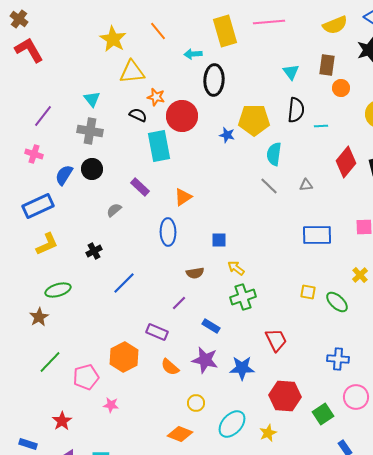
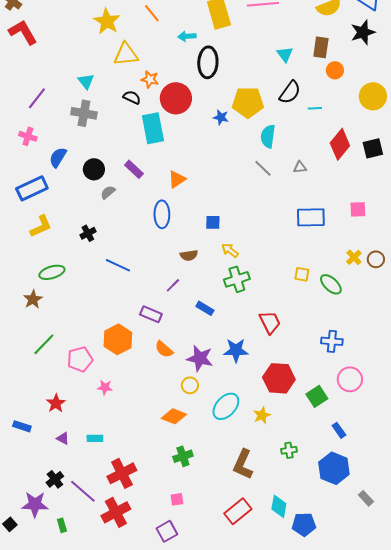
black semicircle: (296, 110) -> (290, 92), turned 30
black circle: (92, 169) -> (94, 169), moved
blue line: (124, 283) -> (118, 265), turned 70
purple star: (205, 360) -> (200, 358), moved

